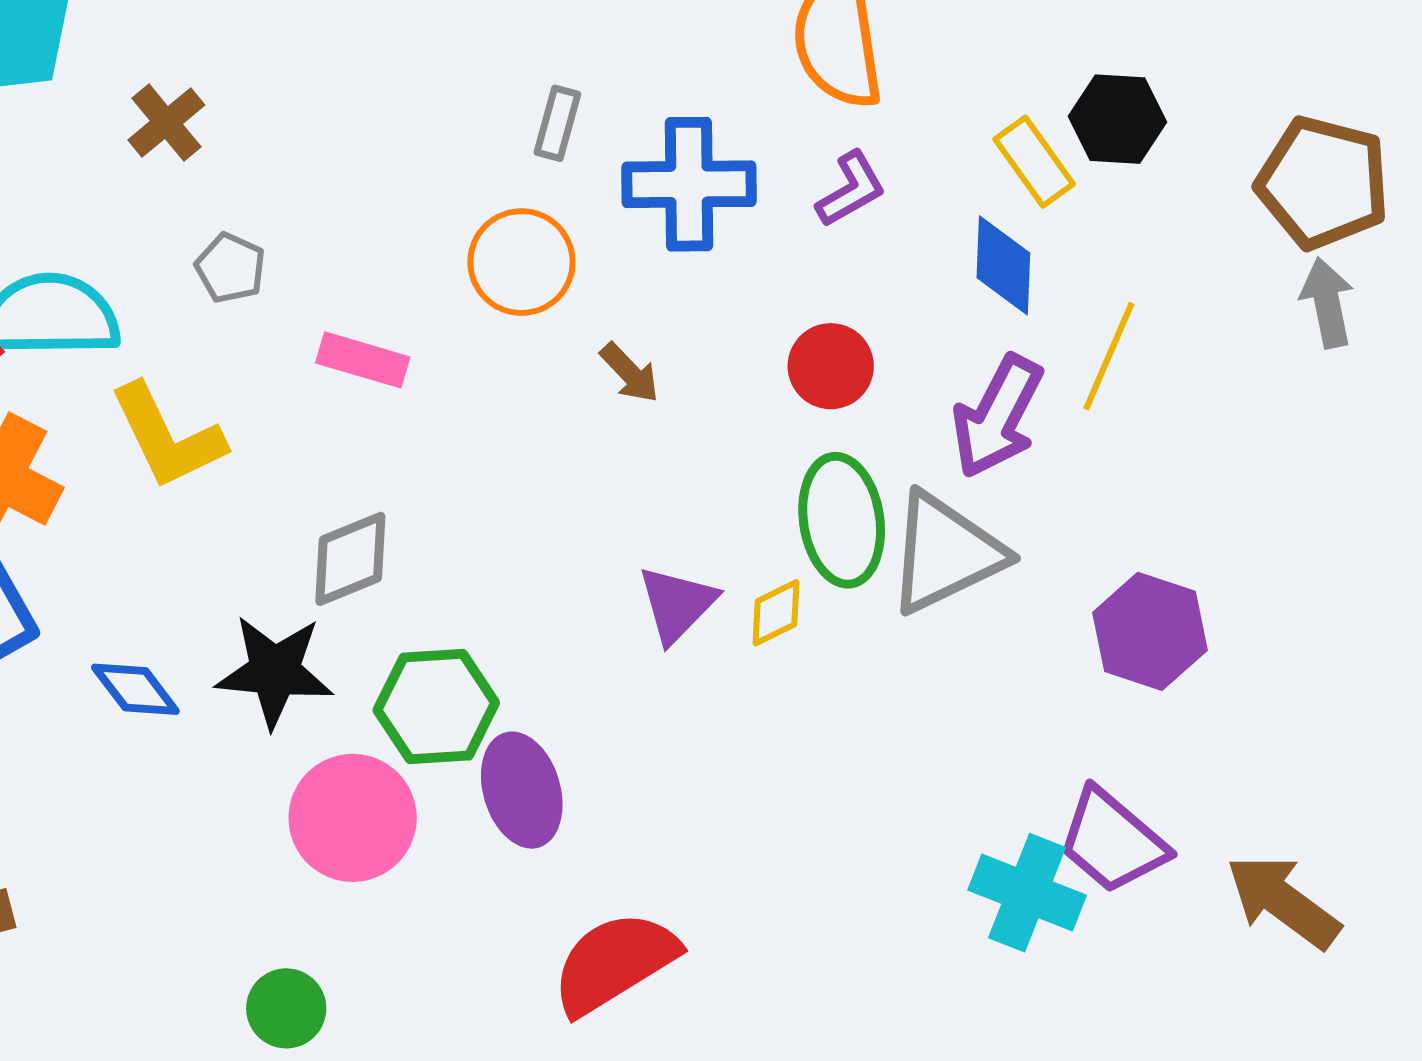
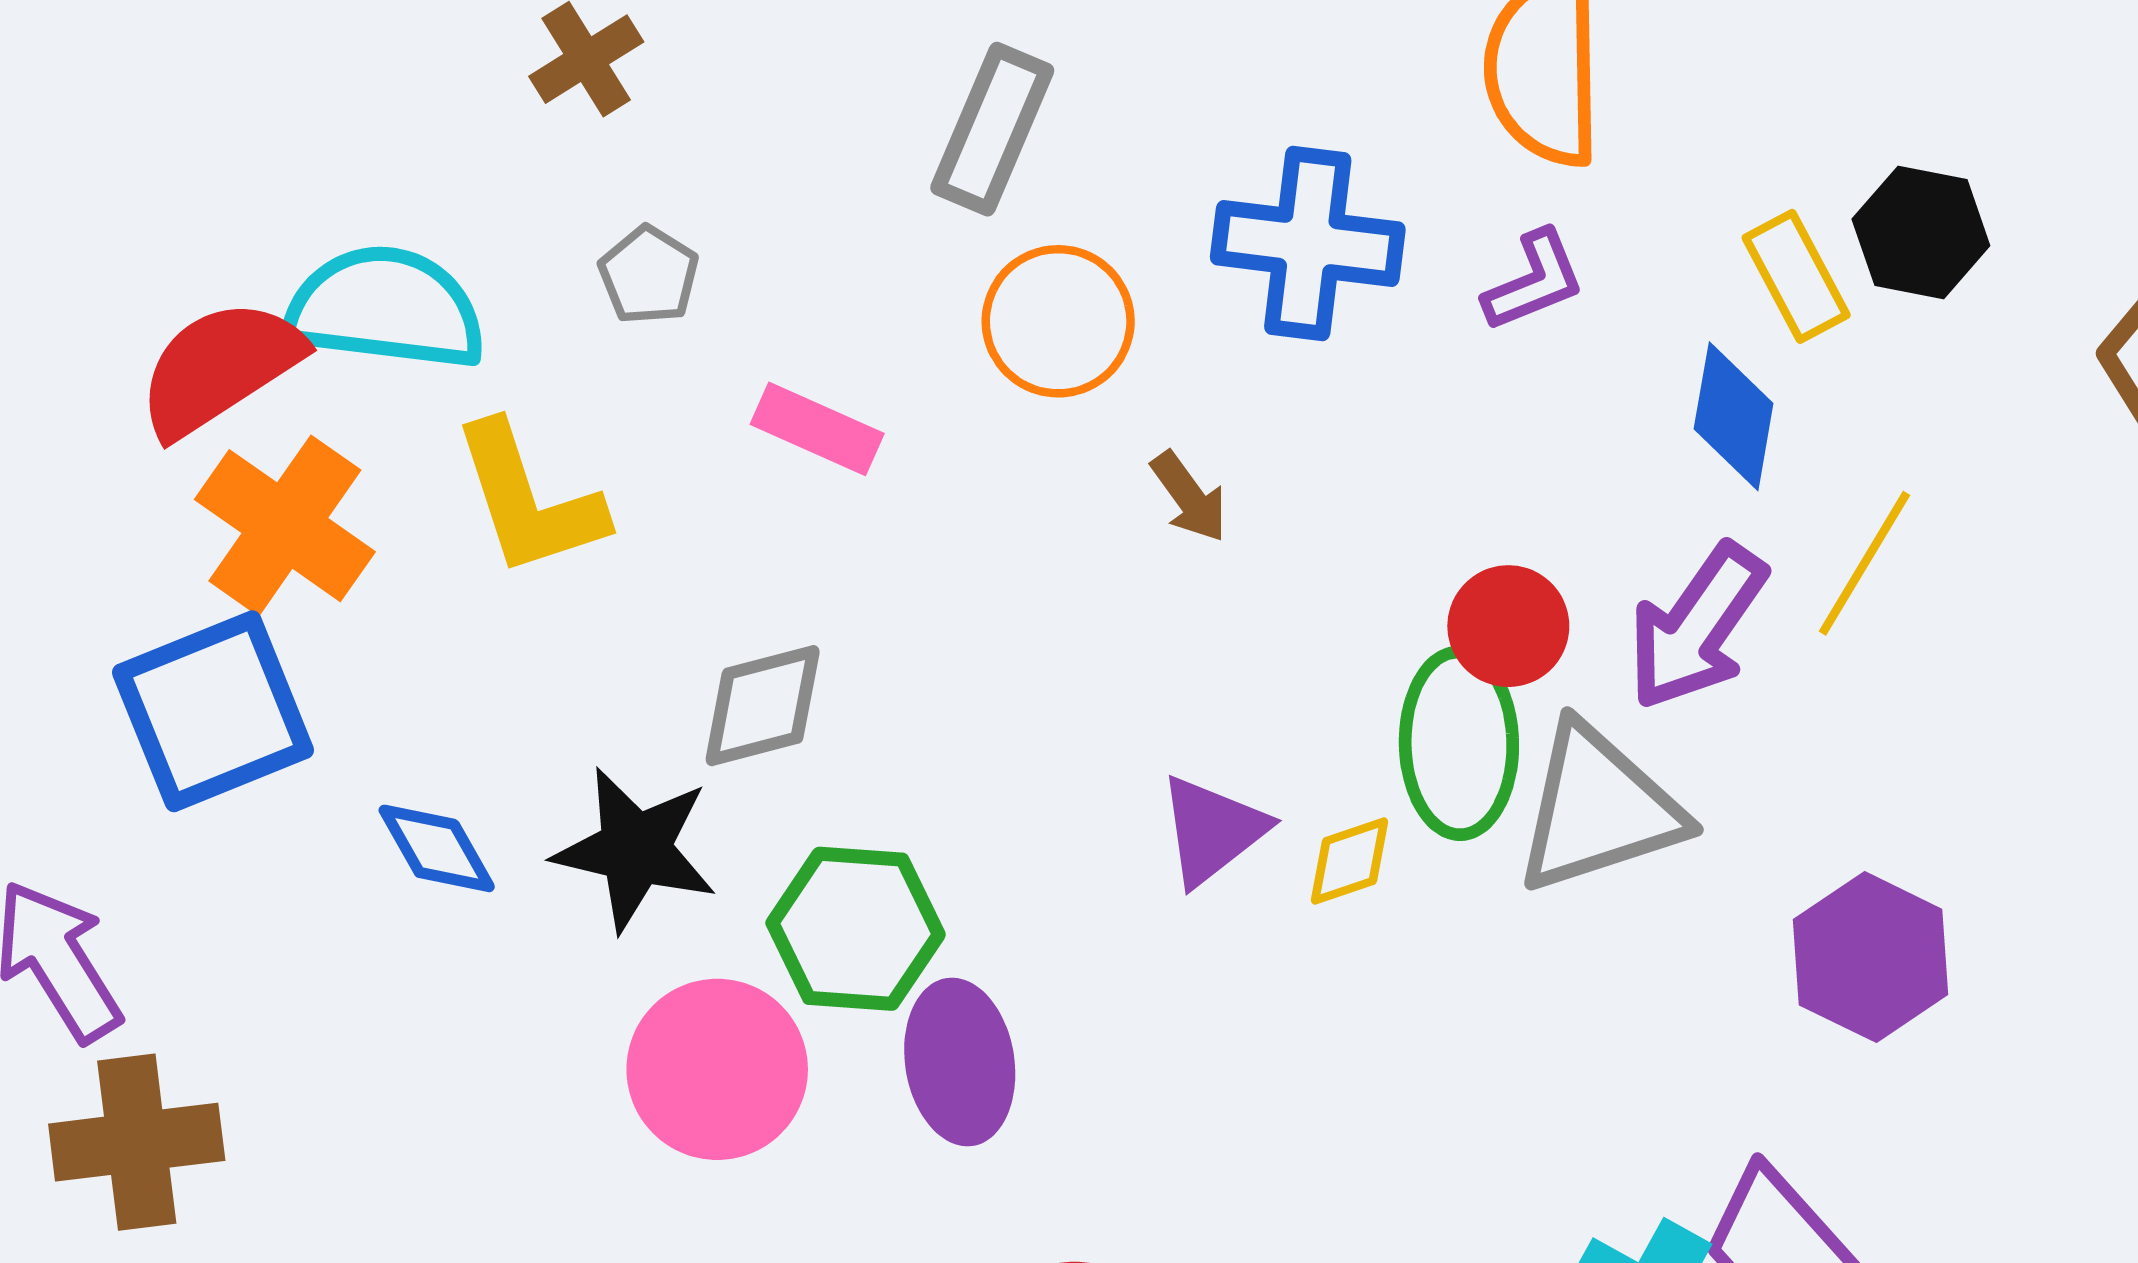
gray rectangle: (557, 123) -> (992, 129), moved, size x1.6
red circle: (831, 366) -> (1508, 626), moved

